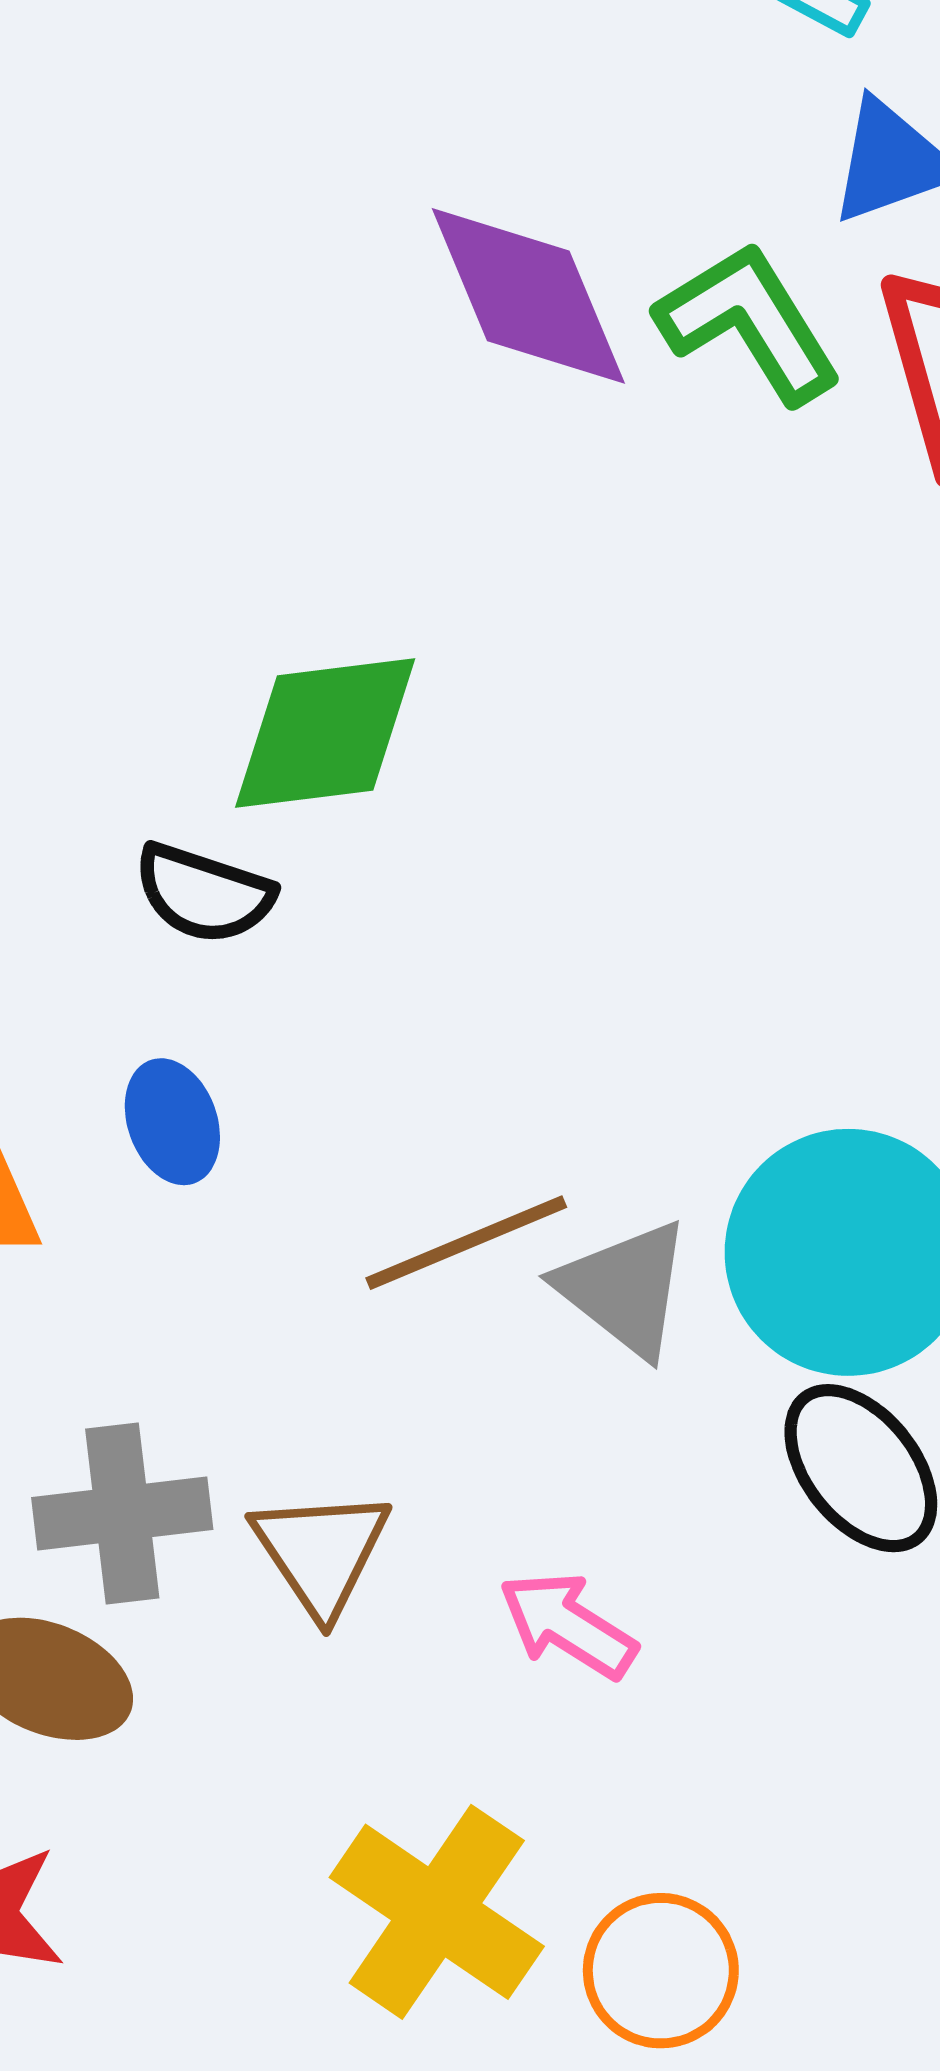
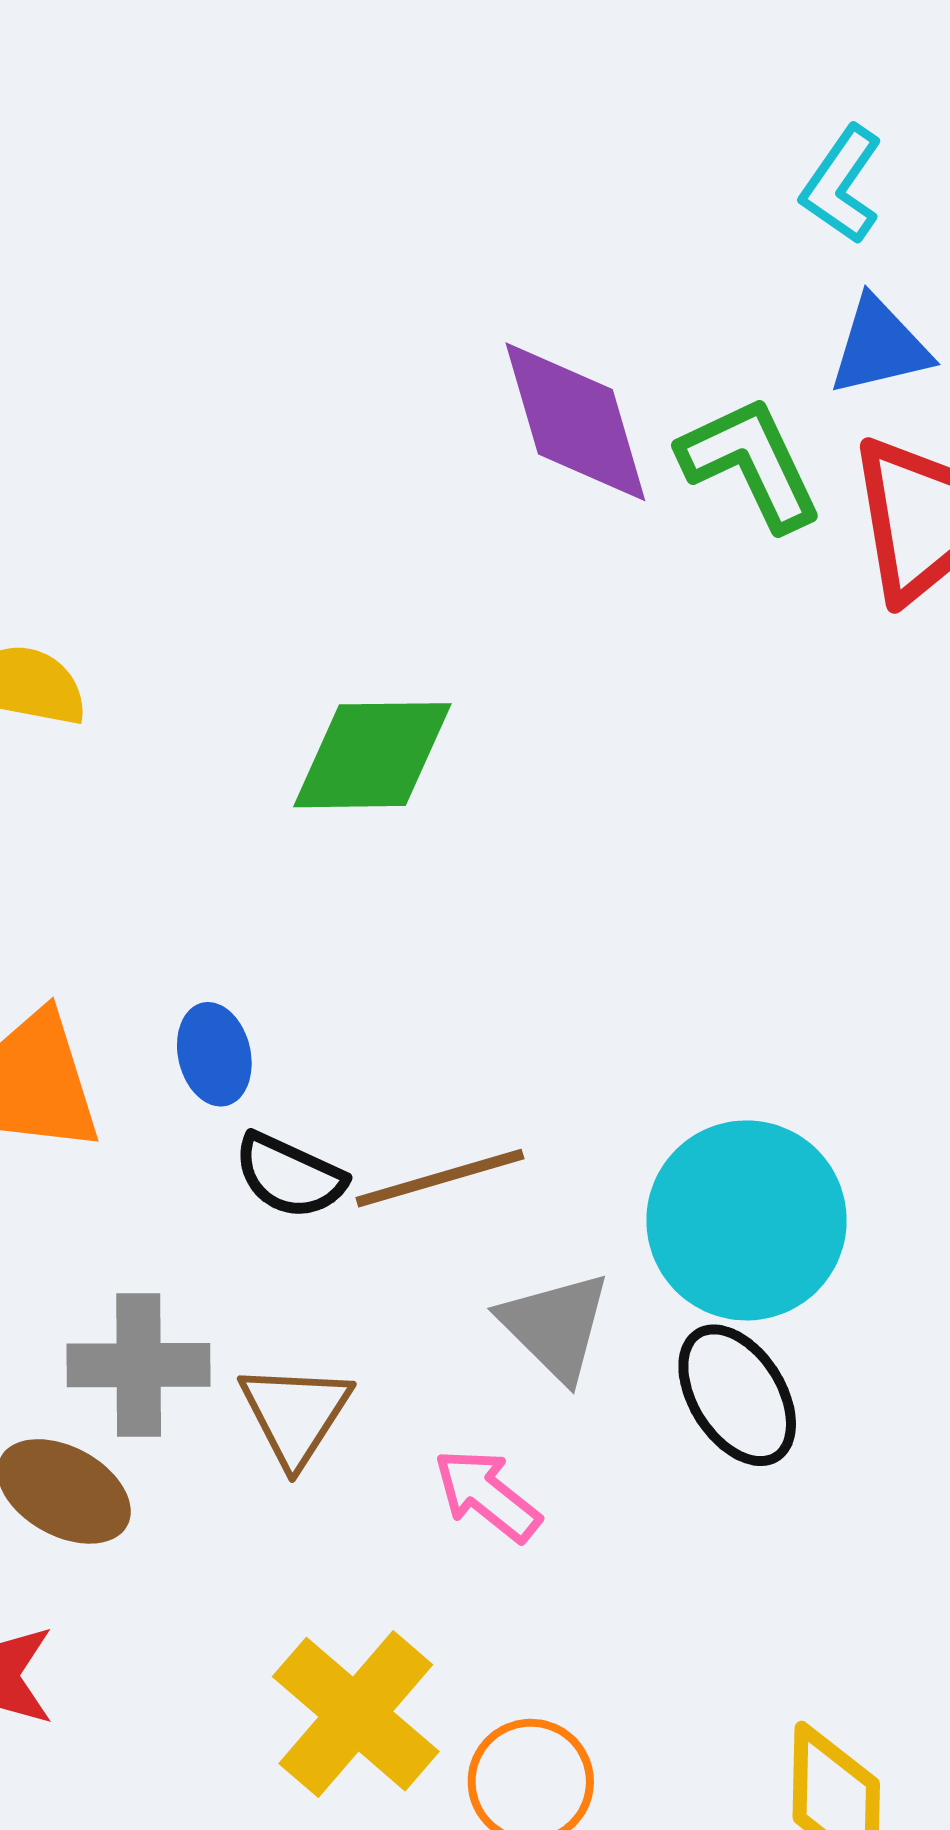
black semicircle: (204, 893) -> (290, 1176), moved
gray triangle: (624, 1289) -> (555, 1326), moved

